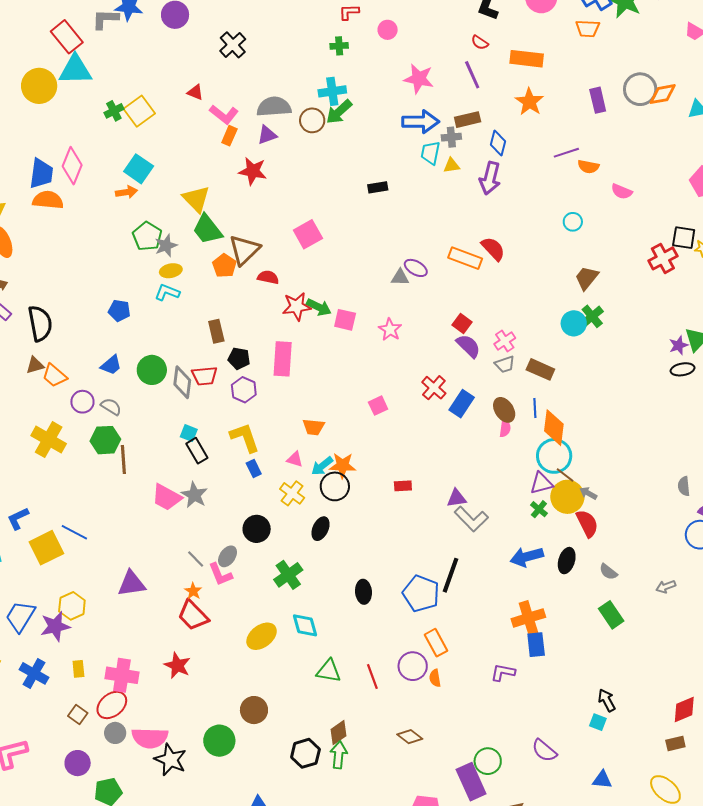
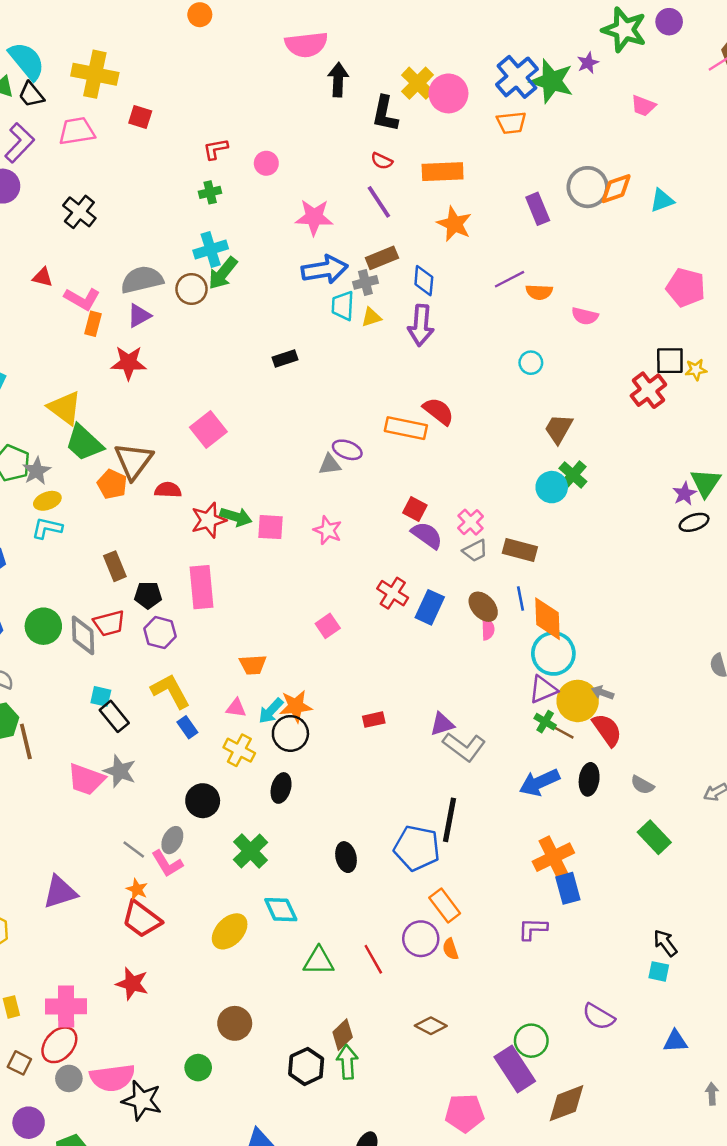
brown line: (565, 475) -> (562, 732), moved
green circle: (219, 741) -> (198, 1068), size x0.7

